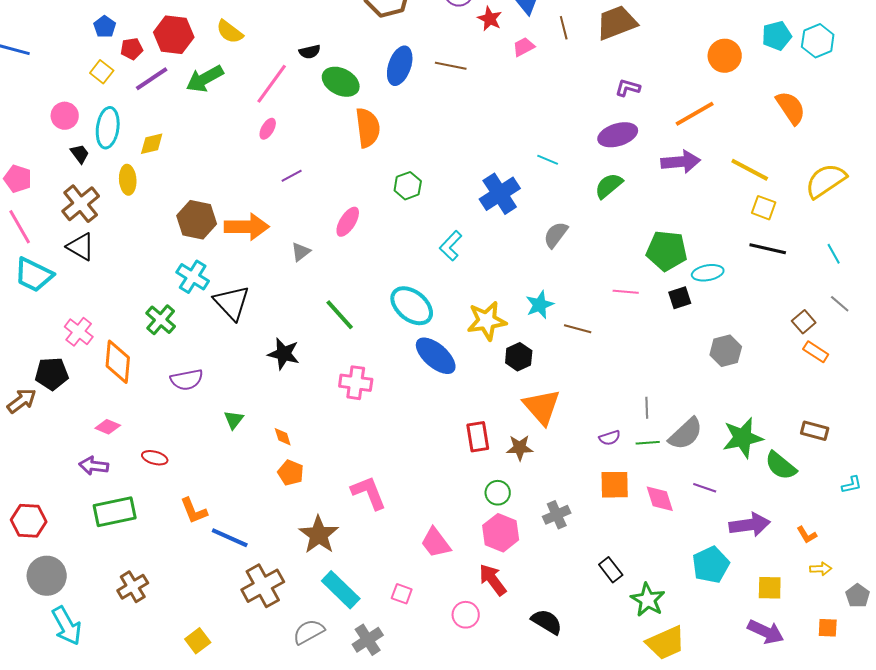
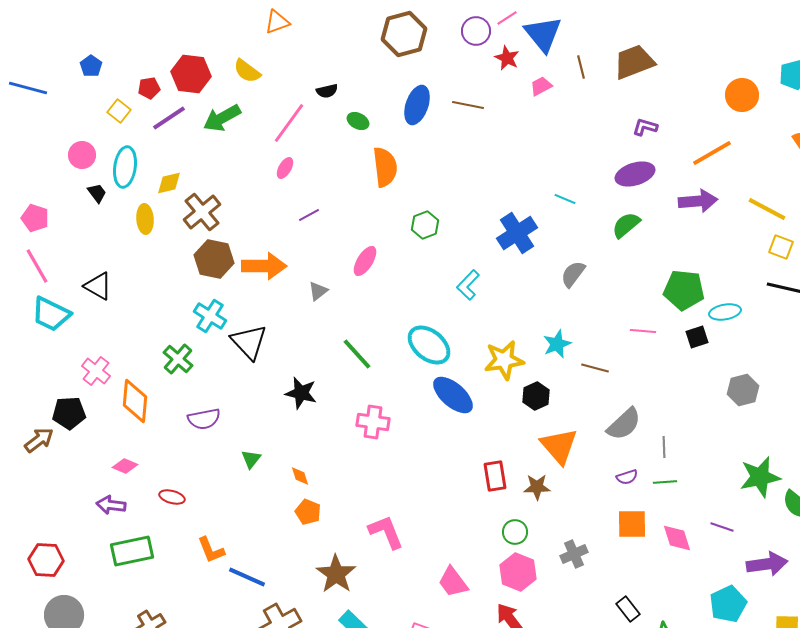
blue pentagon: (105, 27) -> (91, 66), moved
green ellipse: (341, 82) -> (358, 121), size x0.6
brown cross: (81, 204) -> (202, 212), moved
gray semicircle: (686, 434) -> (624, 424), moved

